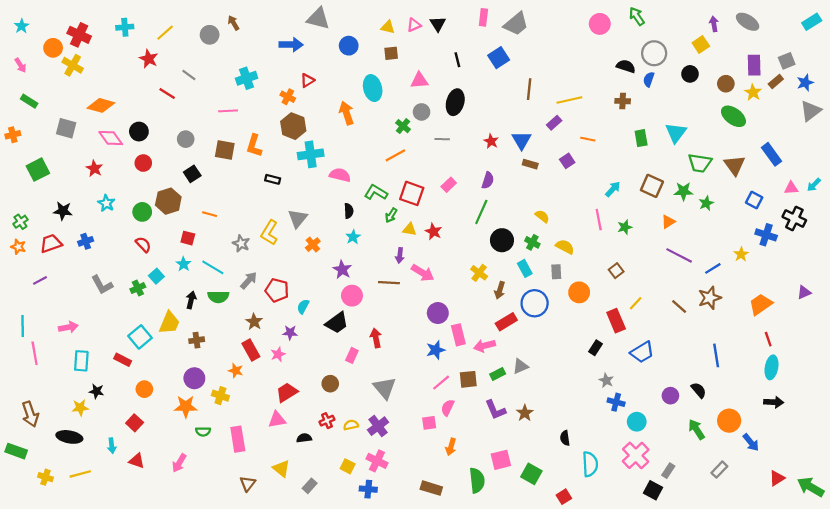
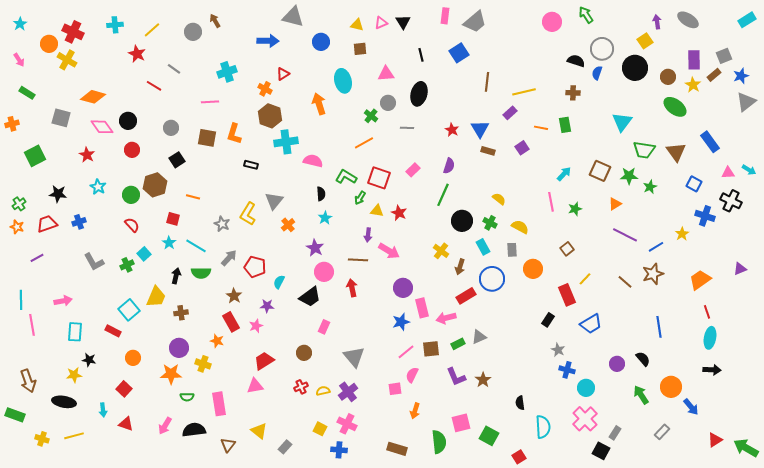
black circle: (690, 74) -> (635, 68), size x1.6
green rectangle: (641, 138) -> (565, 125), moved
cyan arrow: (814, 185) -> (749, 170), turned -104
red arrow: (376, 338) -> (352, 288), moved
black semicircle: (304, 438) -> (194, 430), moved, size x1.6

